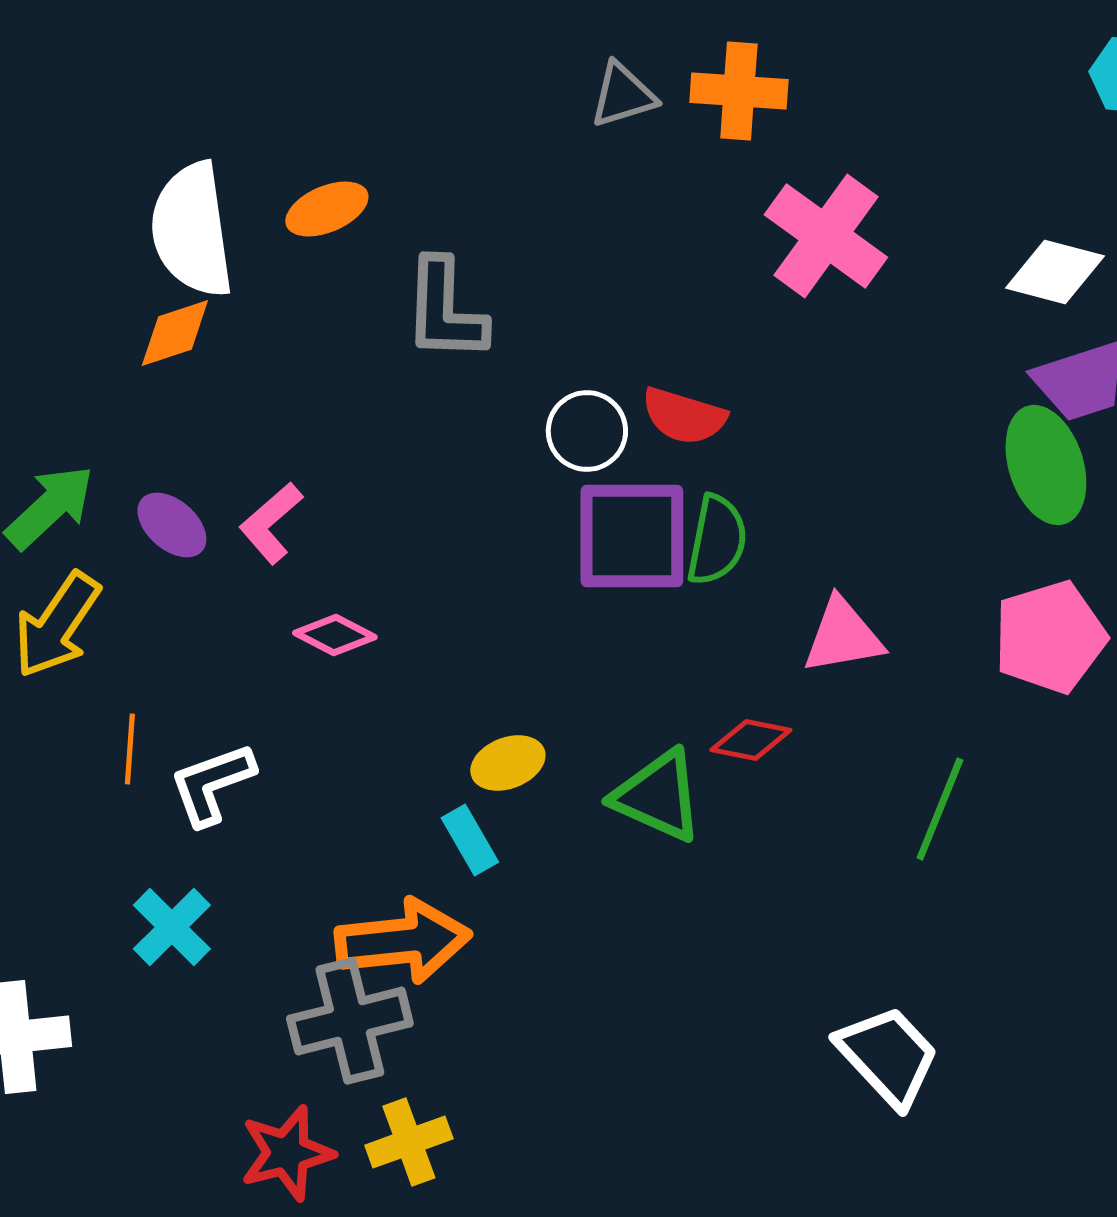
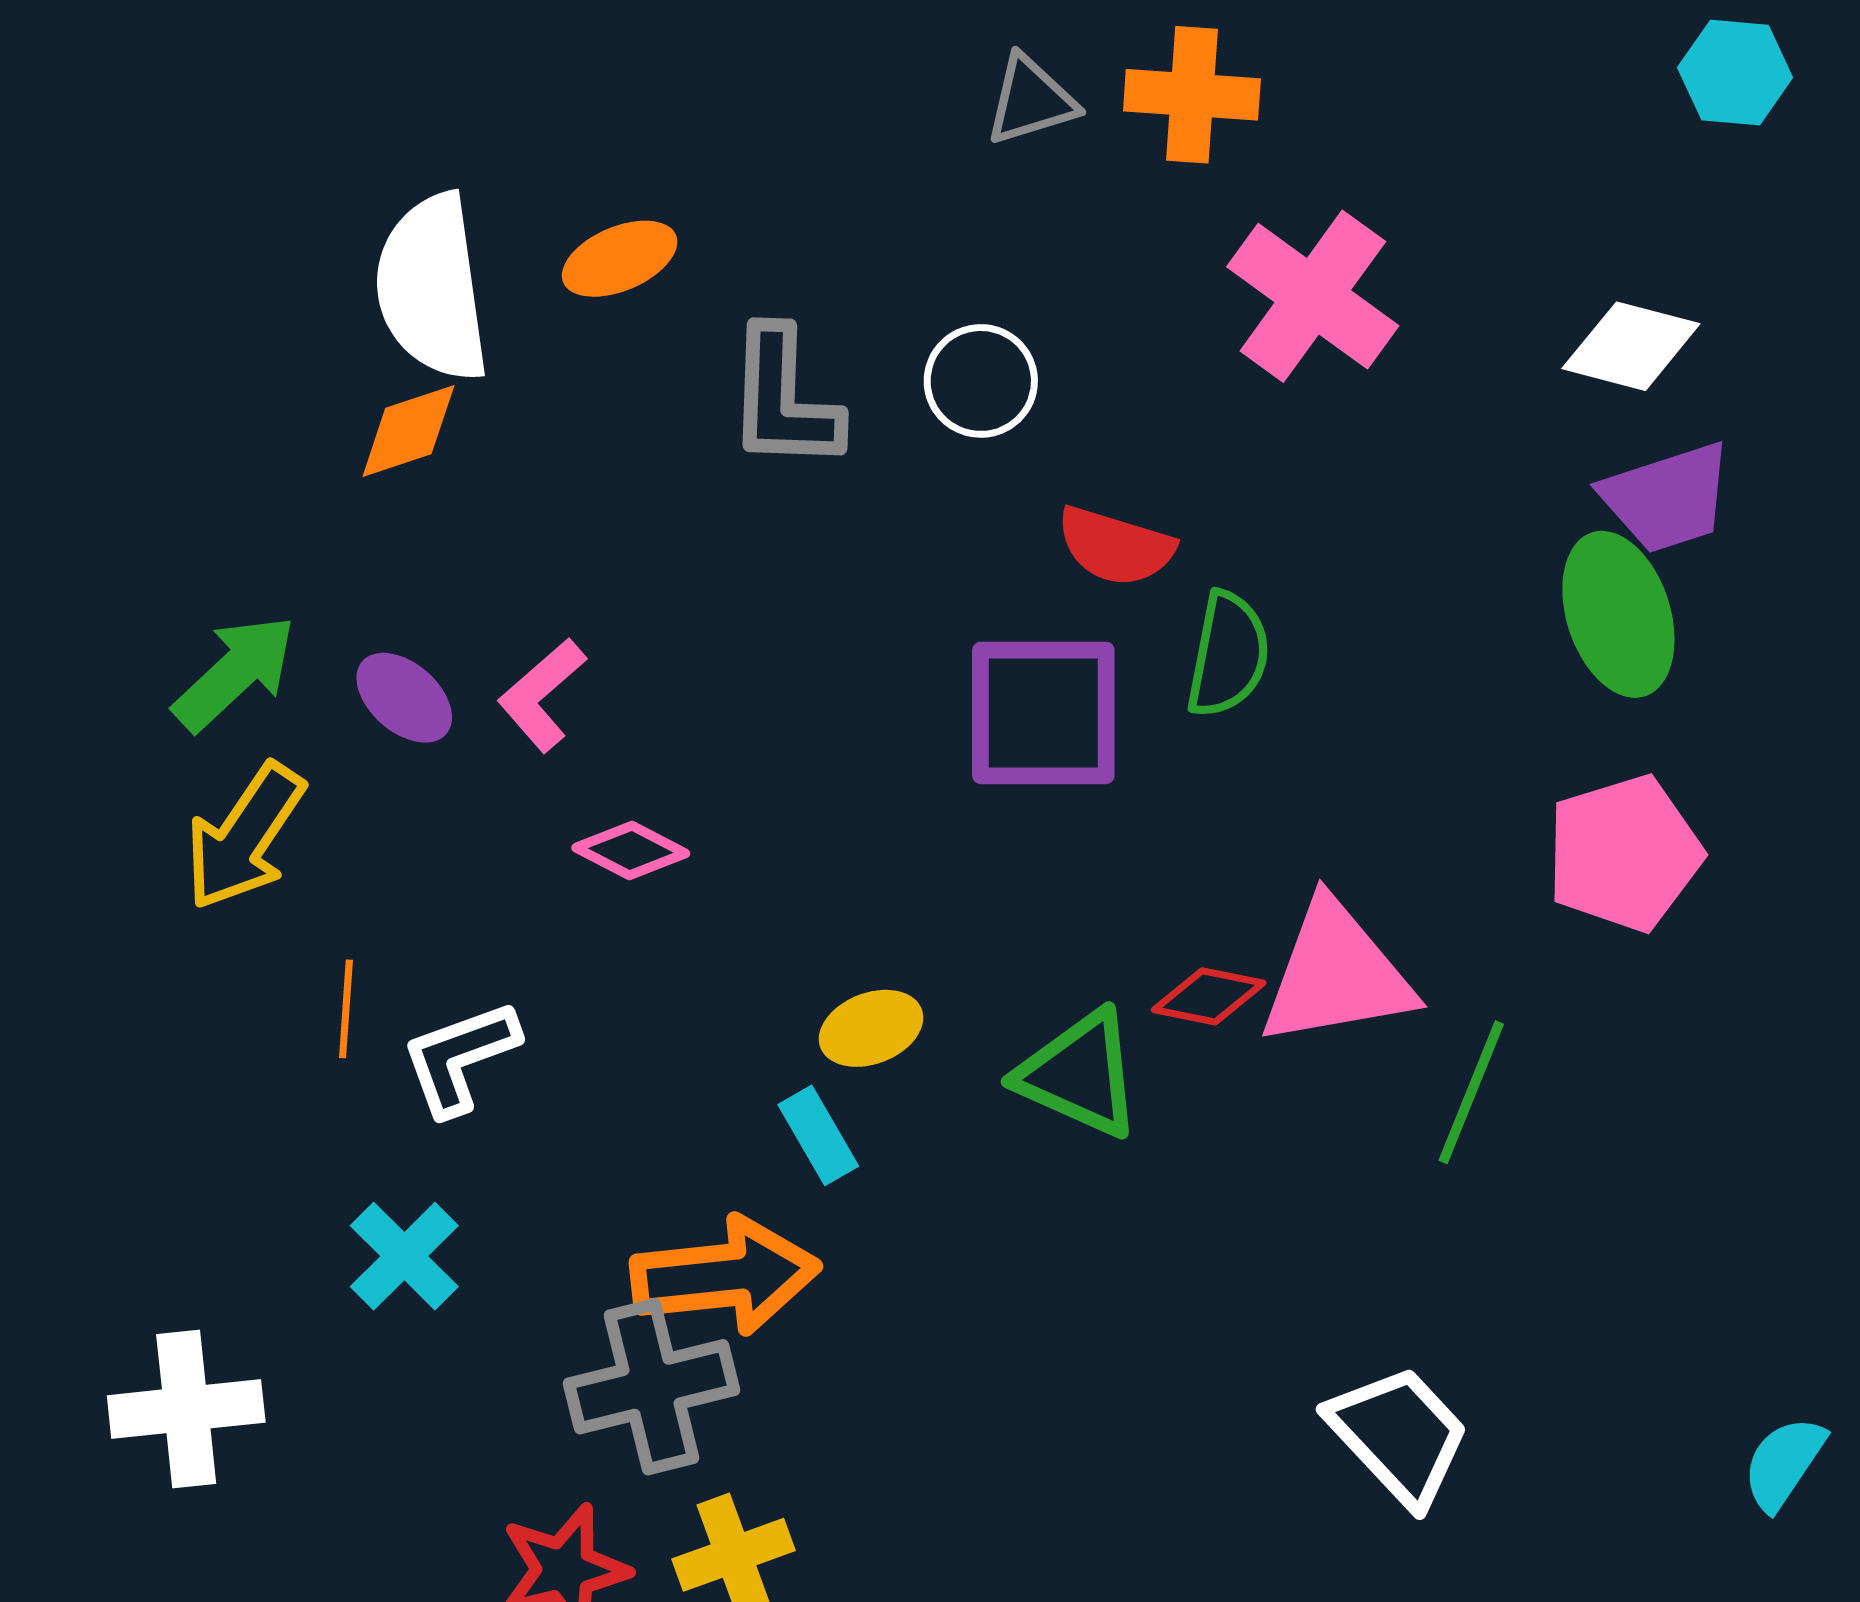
white circle: (587, 431) -> (981, 381), moved
green semicircle: (717, 540) -> (1228, 655), moved
pink triangle: (843, 636) -> (1336, 974), moved, size x1.4

